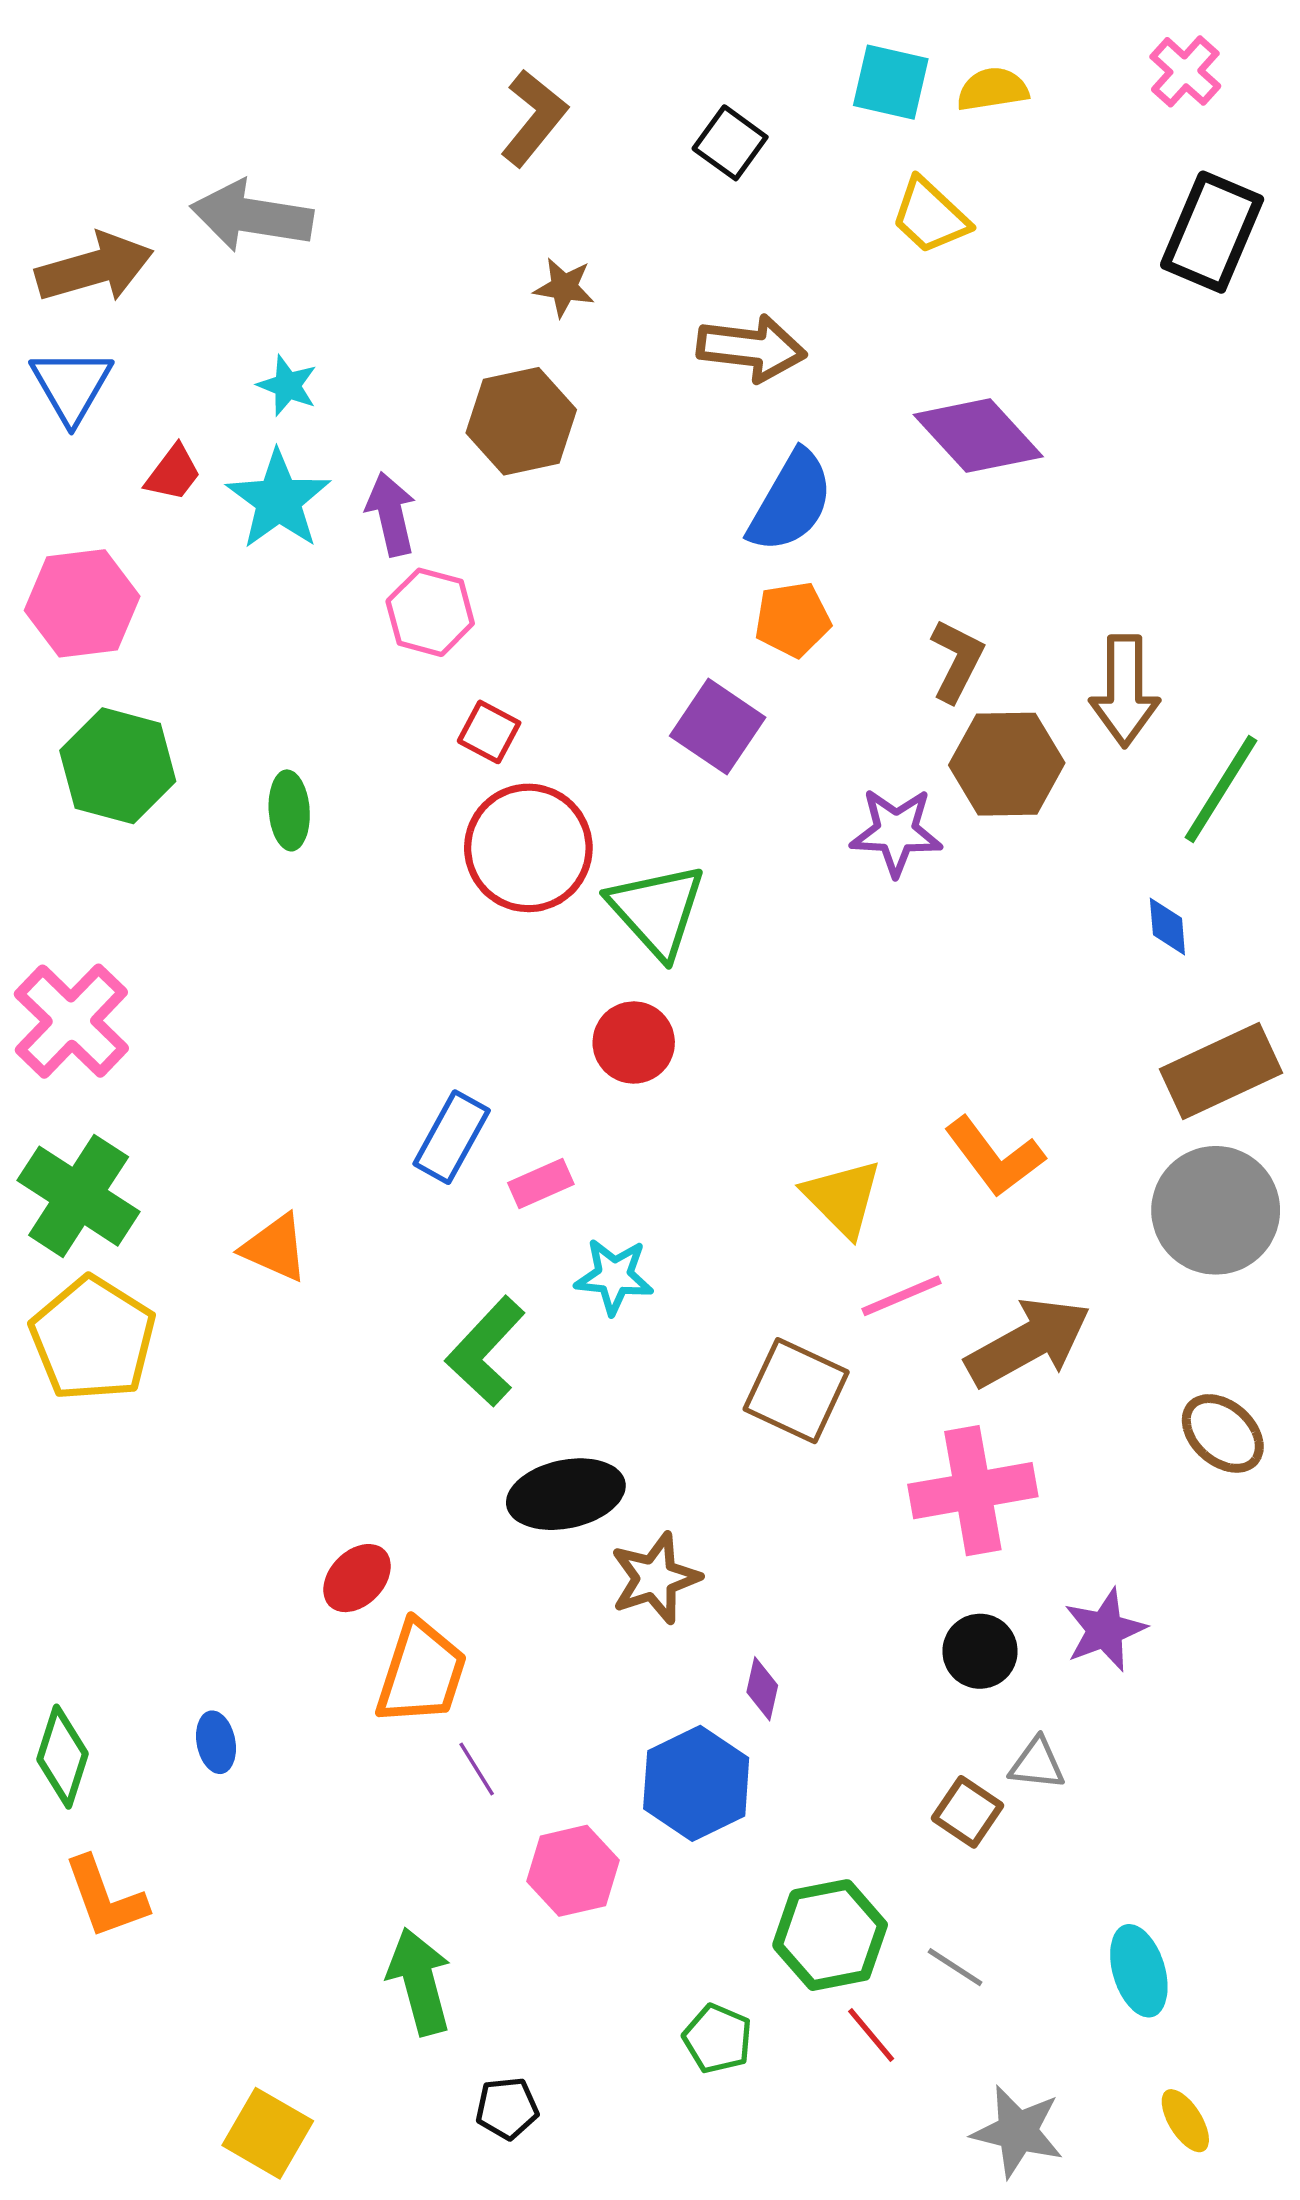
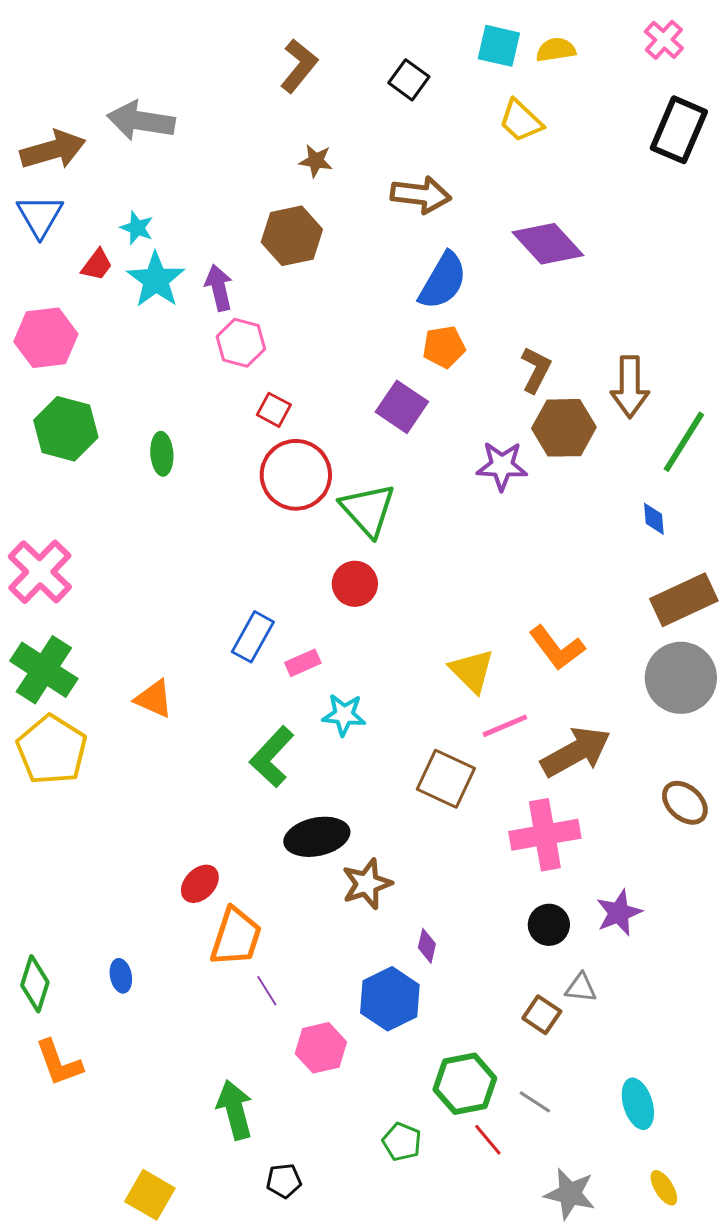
cyan star: (287, 386) -> (137, 228), moved

